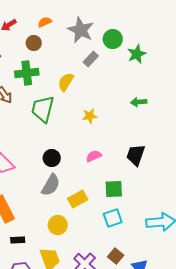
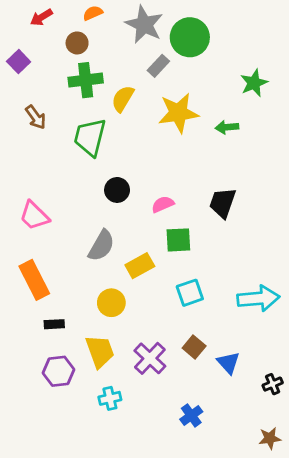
green circle: (113, 39) -> (190, 37), size x1.4
green star: (137, 54) -> (254, 83), moved
green cross: (27, 73) -> (86, 80), moved
yellow star: (90, 116) -> (178, 113), moved, size x1.8
black circle: (52, 158) -> (117, 190), moved
green square: (114, 189) -> (178, 240), moved

